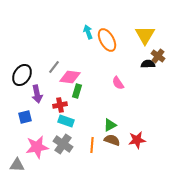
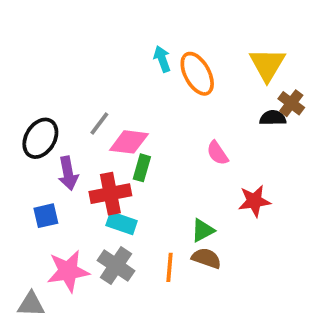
red cross: (60, 105) -> (110, 194), size x1.5
red star: (137, 140) -> (254, 201), moved

